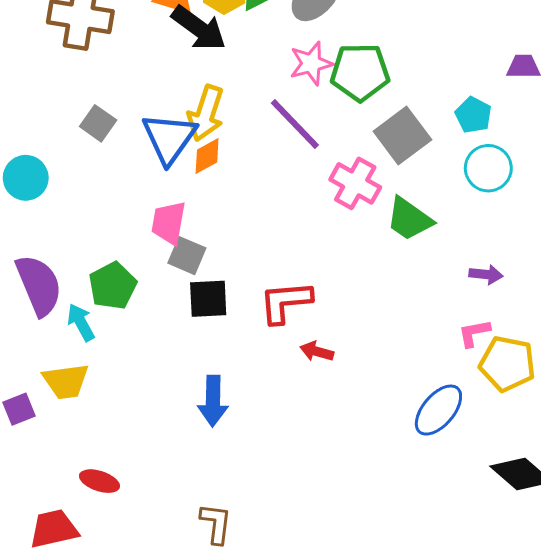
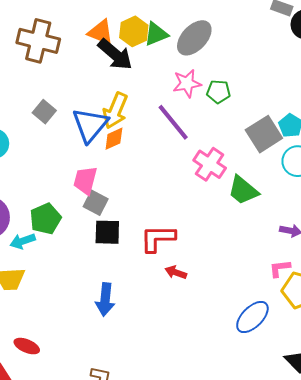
green pentagon: (360, 72) -> (218, 92), size x0.6
gray square: (402, 135) -> (264, 134), moved
cyan arrow: (81, 322) -> (23, 241), turned -85

